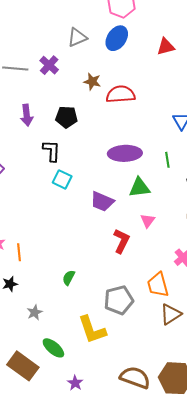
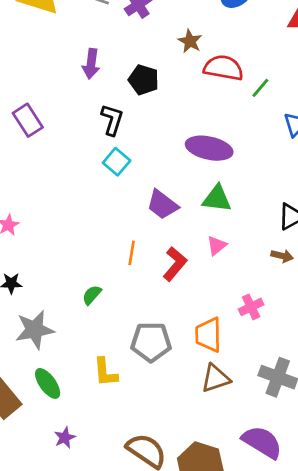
green line: (167, 160) -> (260, 88), moved, turned 35
orange line: (19, 252) -> (132, 253), moved
gray star: (35, 312) -> (35, 330), size x1.8
yellow L-shape: (92, 330) -> (105, 372), size x0.7

